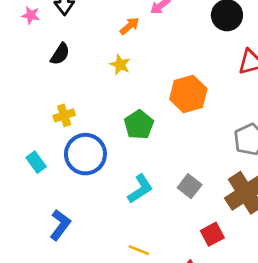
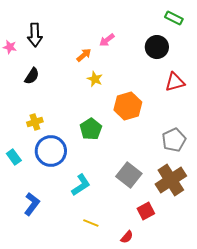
yellow star: (120, 65) -> (95, 79), moved
gray square: (190, 186) -> (129, 175), size x1.4
cyan L-shape: (140, 189) -> (81, 185), moved

